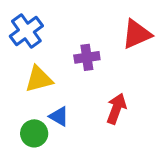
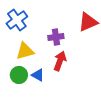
red arrow: (116, 109) -> (60, 61), moved
green circle: (34, 133) -> (19, 75), moved

